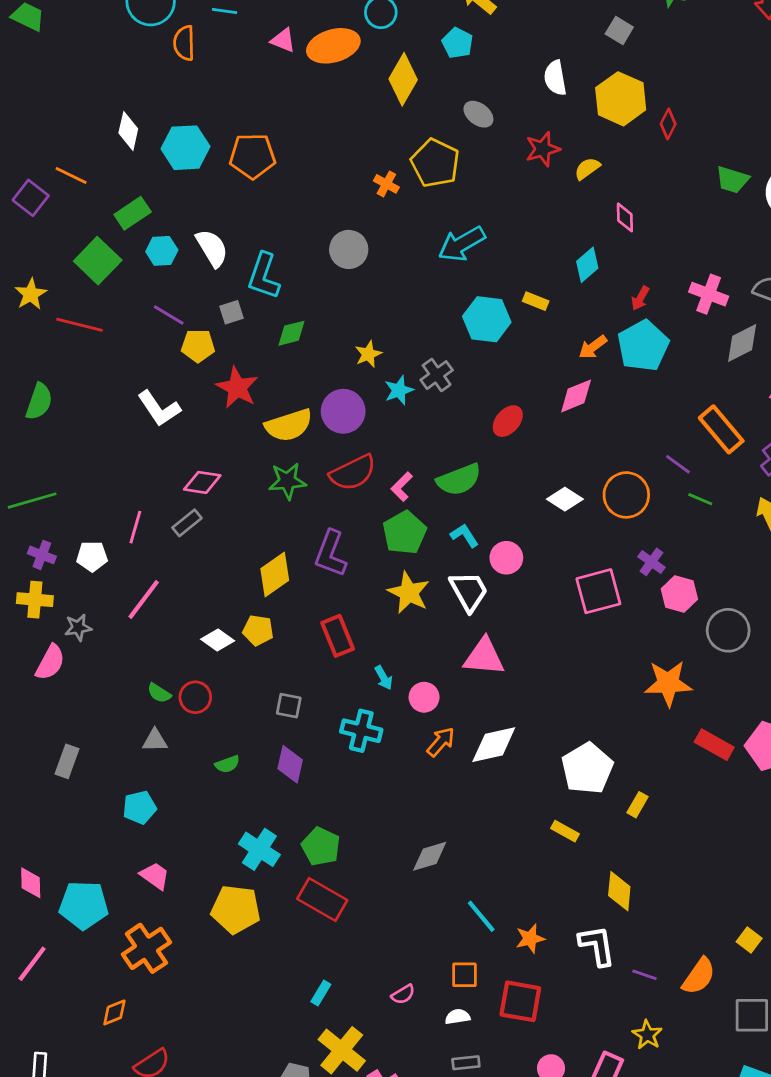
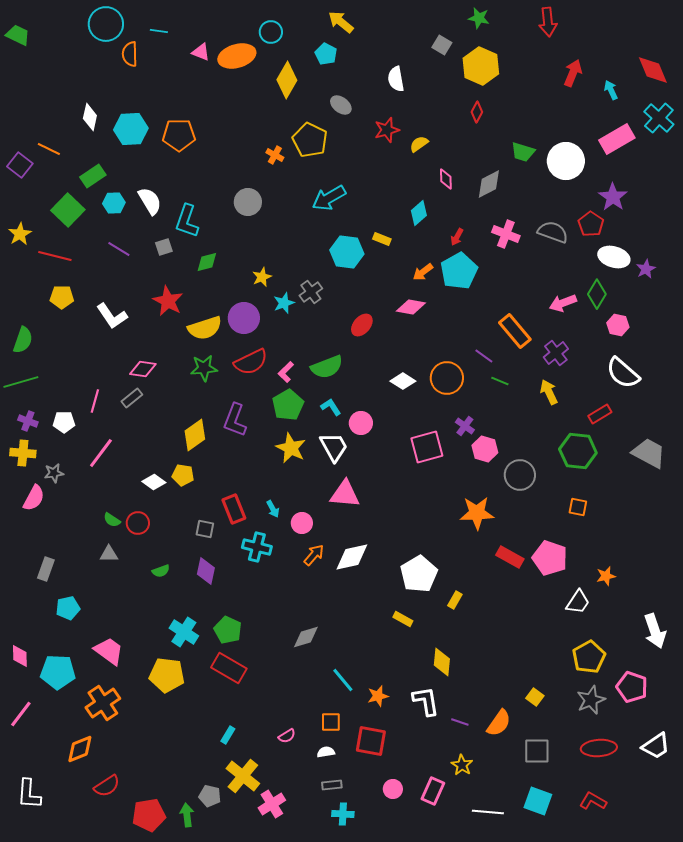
yellow hexagon: (621, 99) -> (481, 66), moved
gray diamond: (742, 343) -> (489, 184), moved
yellow pentagon: (198, 346) -> (62, 297), moved
pink diamond: (576, 396) -> (411, 307), turned 32
green semicircle: (39, 402) -> (23, 340), moved
red rectangle: (338, 636) -> (234, 509), moved
cyan pentagon: (139, 807) -> (68, 608), moved
pink trapezoid: (155, 876) -> (109, 651), size x1.4
orange diamond: (114, 1012) -> (80, 749), size x1.4

